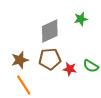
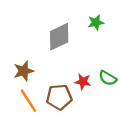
brown pentagon: (50, 59) -> (59, 97), moved

